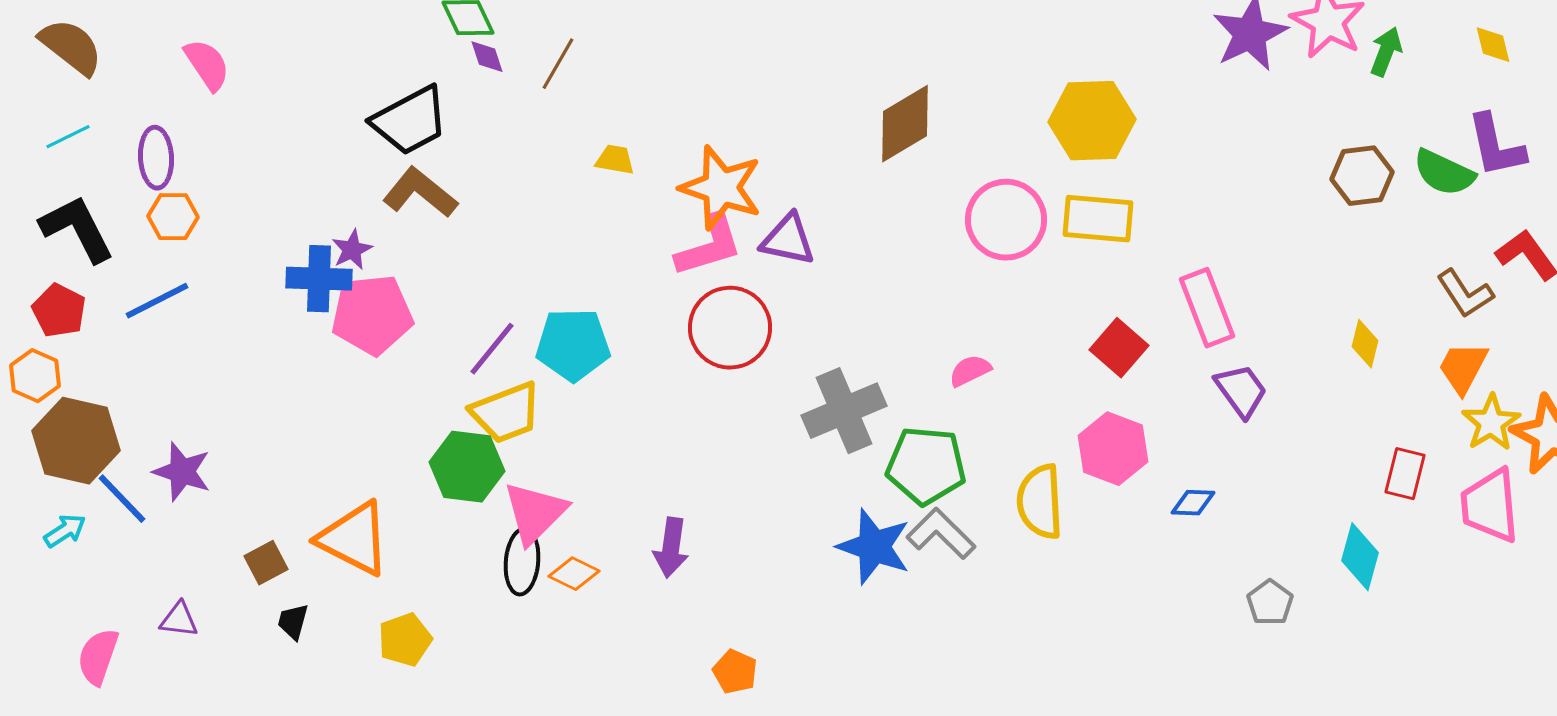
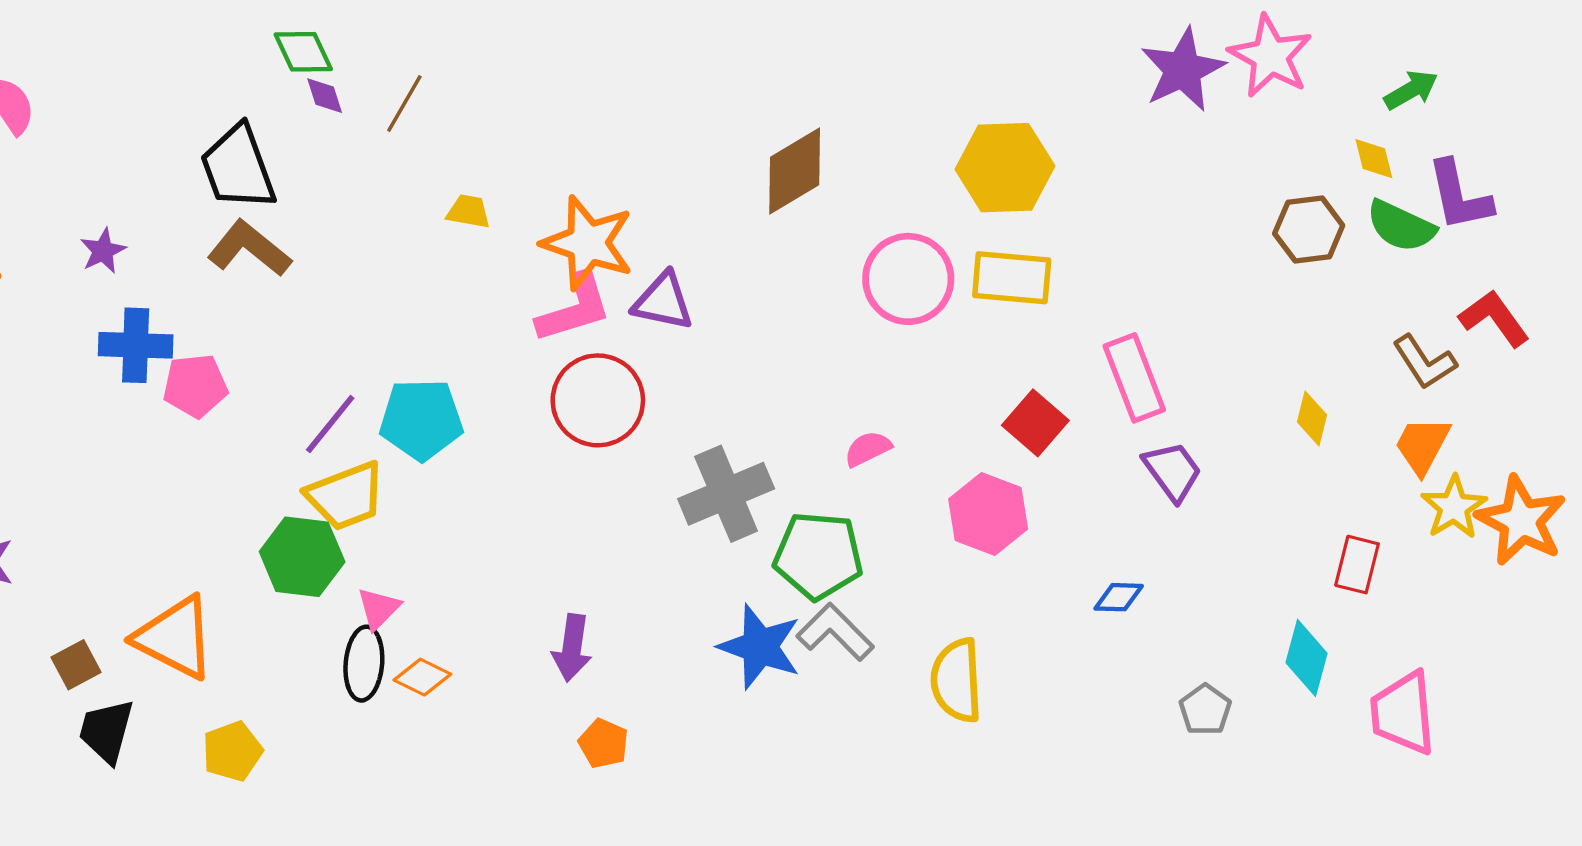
yellow diamond: (1493, 45) -> (1374, 159), moved
green arrow: (1386, 52) -> (1411, 90), moved, turned 39
black trapezoid: (410, 121) -> (238, 168), turned 98
purple star: (352, 250) -> (103, 251), moved
pink pentagon: (372, 315) -> (195, 386), size x0.7
pink hexagon: (1113, 449) -> (988, 514), moved
yellow semicircle: (1040, 502) -> (957, 680), moved
pink trapezoid: (1490, 506) -> (1403, 713), moved
pink triangle: (535, 513) -> (379, 608), size x0.6
purple arrow: (671, 548) -> (572, 648), moved
black trapezoid: (293, 622) -> (106, 731), size x1.6
orange pentagon: (735, 672) -> (603, 743), moved

